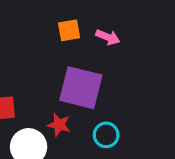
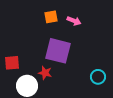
cyan circle: (106, 135) -> (98, 77), moved

